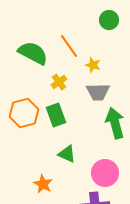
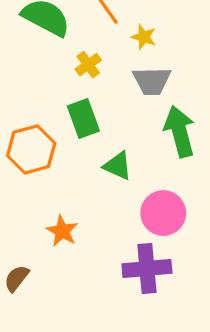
orange hexagon: (24, 113) -> (31, 149), moved
green triangle: (67, 154) -> (118, 166), moved

